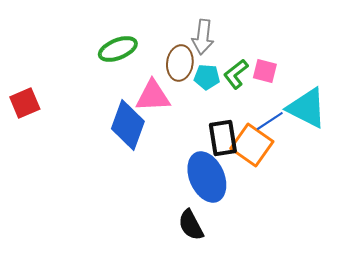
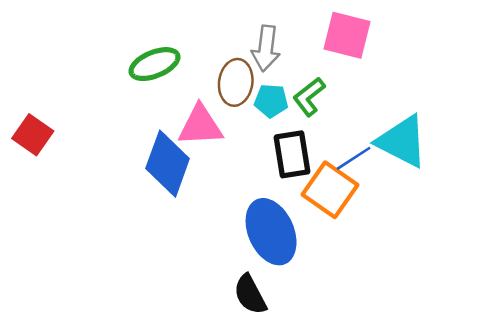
pink square: (265, 71) -> (347, 35), moved, size x1.5
red square: (25, 103) -> (33, 135), turned -32
black rectangle: (223, 138) -> (292, 154), moved

